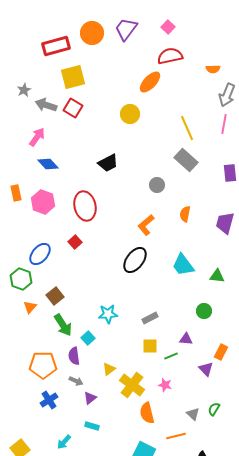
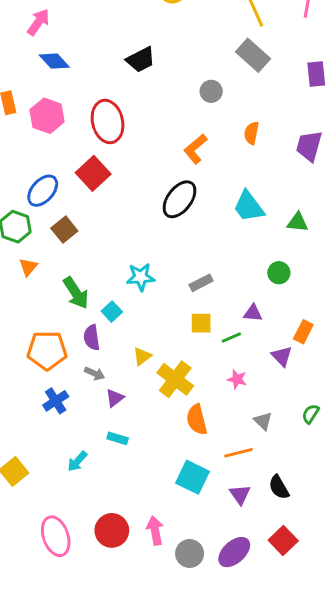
red square: (75, 242) -> (93, 173), size x1.6
brown square: (55, 296) -> (64, 230), moved
pink star: (165, 385) -> (237, 379), moved
green semicircle: (214, 409) -> (311, 414), moved

